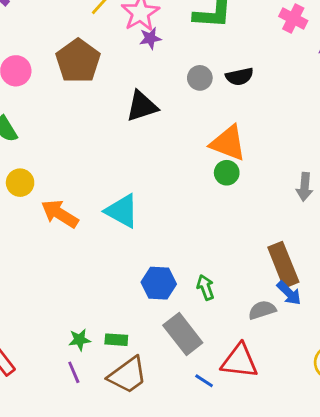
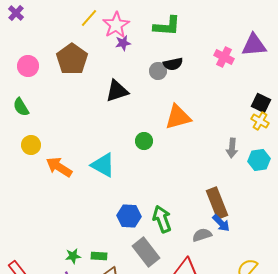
pink cross: (293, 18) -> (224, 57), moved
black semicircle: (239, 76) -> (173, 64), moved
orange triangle: (228, 143) -> (178, 117), turned -36
green circle: (227, 173) -> (144, 141), moved
green arrow: (205, 287) -> (162, 219), size x1.5

